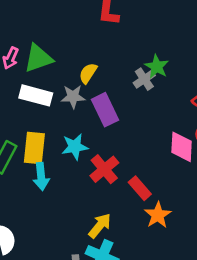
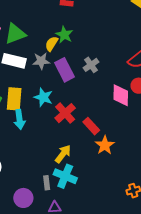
green star: (157, 67) -> (64, 35), moved
gray cross: (144, 79) -> (91, 65), moved
cyan star: (75, 147) -> (43, 97), turned 30

